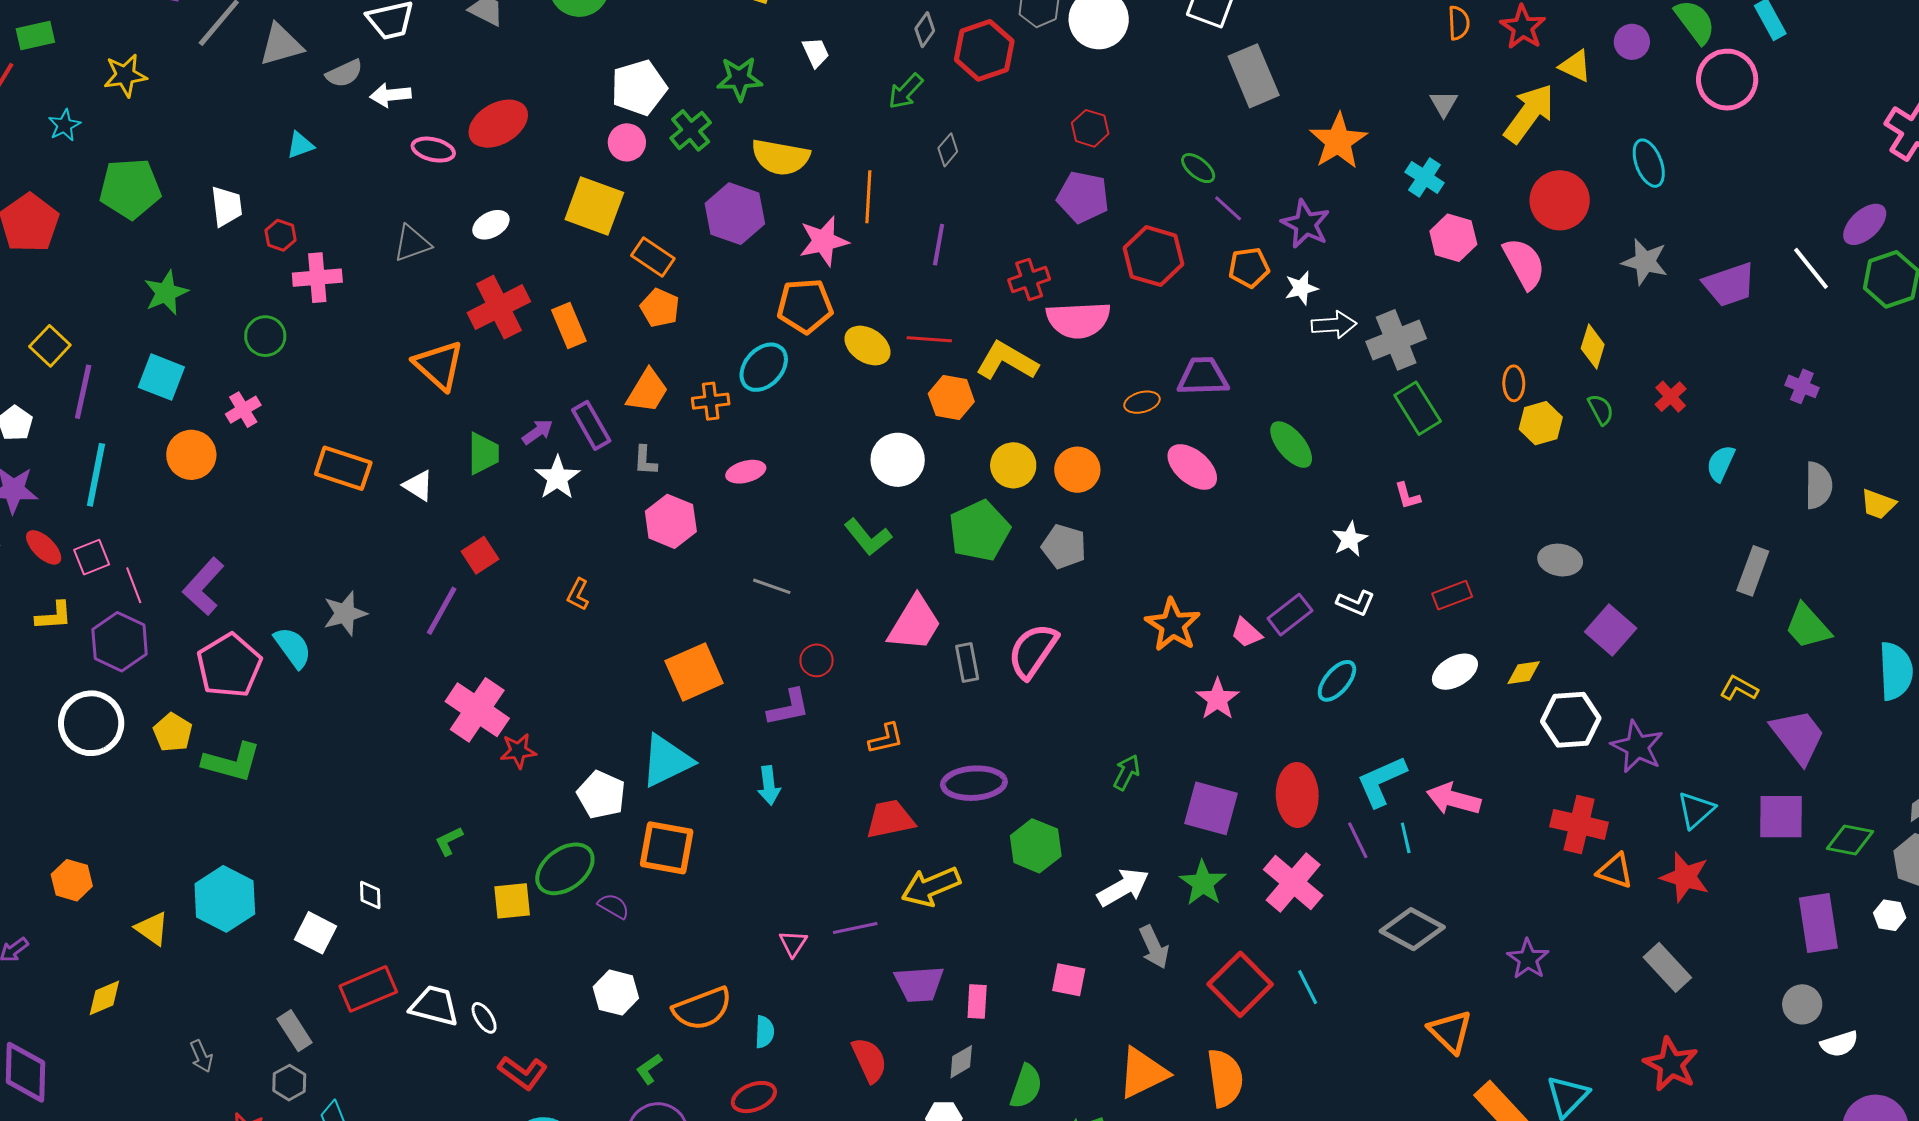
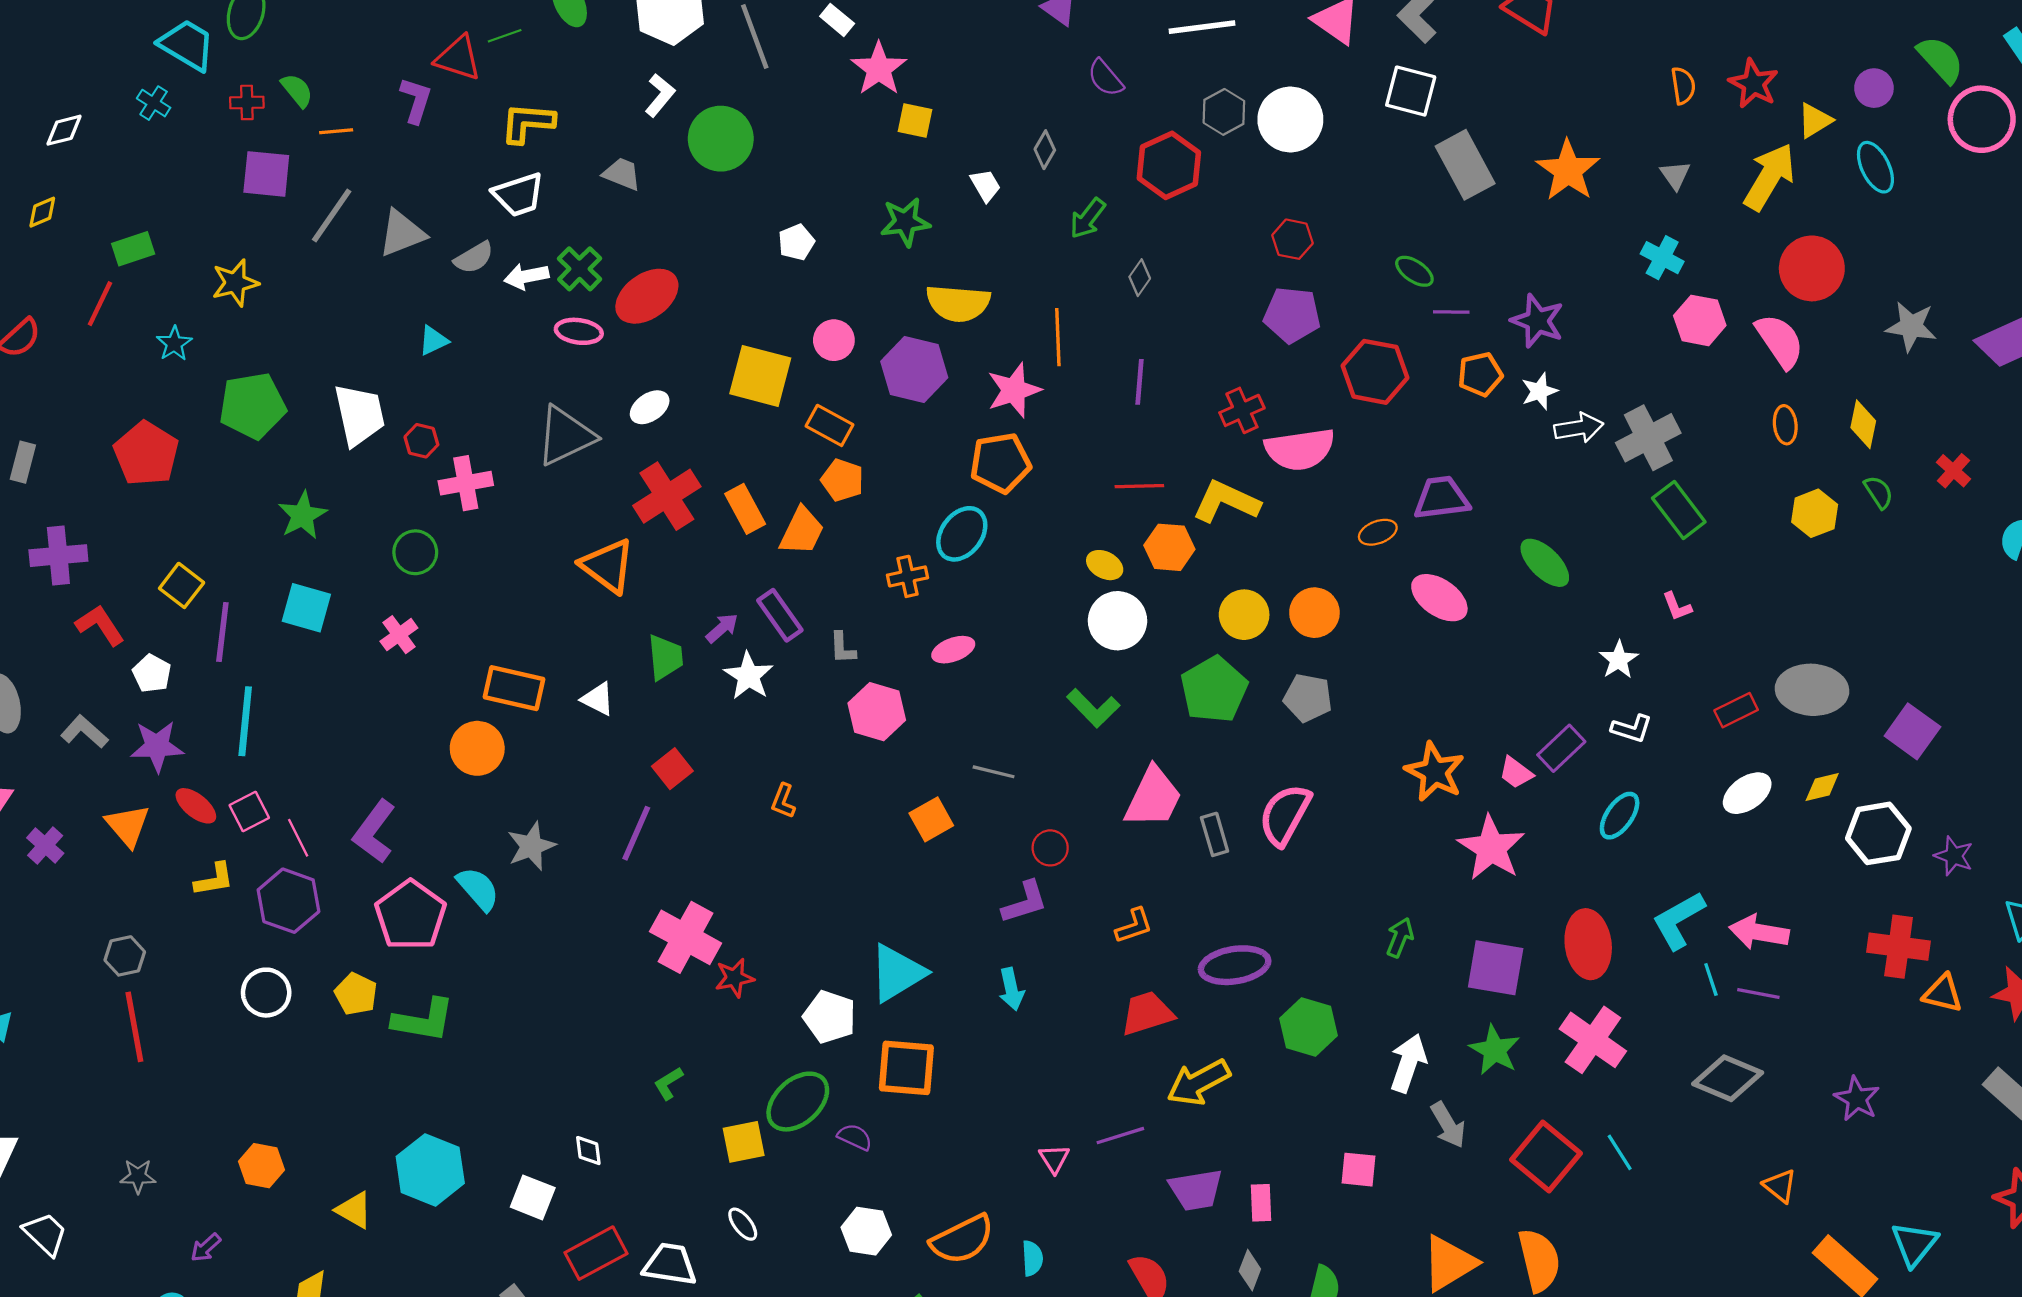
gray diamond: (925, 30) -> (1045, 150), moved
yellow triangle: (1575, 66) -> (1815, 120), turned -51
white pentagon: (639, 88) -> (796, 242), size x0.6
green cross: (691, 130) -> (580, 269), moved
orange star: (1338, 141) -> (1568, 170), moved
pink circle: (627, 142) -> (834, 340), moved
cyan ellipse: (1649, 163) -> (1875, 167), moved
white trapezoid: (227, 206) -> (359, 415), size x1.4
purple line: (1228, 208) -> (1451, 312), turned -36
gray triangle: (412, 243) -> (565, 436), size x1.5
yellow ellipse: (868, 346) -> (1105, 565), moved, size x0.7
orange ellipse: (1514, 383) -> (1785, 425), moved
orange trapezoid: (647, 391) -> (802, 531), moved
orange circle: (191, 455) -> (477, 748), moved
gray ellipse: (1560, 560) -> (1812, 690), moved, size x1.5
orange square: (694, 672) -> (931, 819), moved, size x0.7
pink star: (1217, 699) -> (1491, 848), size x1.4
white circle: (91, 723) -> (266, 993), size x0.7
purple star: (1637, 747) -> (1954, 856), size x0.7
purple line: (1358, 840) -> (1758, 994), moved, turned -48
white arrow: (1123, 887) -> (1408, 1063), turned -36
white ellipse: (484, 1018) -> (743, 1224), moved
orange triangle: (1450, 1032) -> (1780, 1186), size x0.7
gray diamond: (961, 1062) -> (1250, 1270), turned -33

